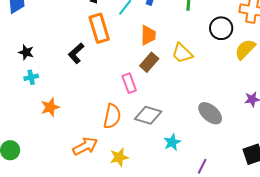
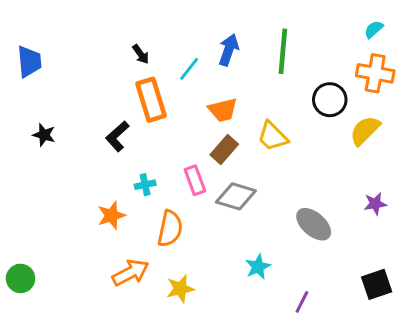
orange trapezoid: (148, 35) -> (223, 110), turned 75
cyan cross: (31, 77) -> (145, 185), moved
orange star: (50, 107) -> (111, 215), moved
gray diamond: (148, 115) -> (236, 196), moved

